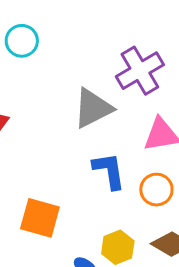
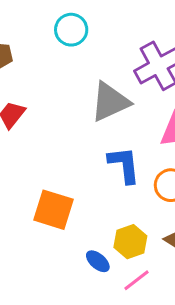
cyan circle: (22, 41) -> (71, 30), moved

